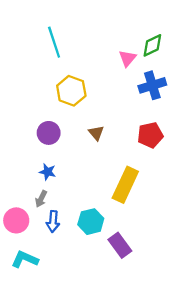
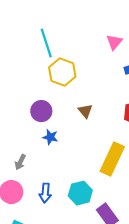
cyan line: (54, 42) -> (46, 43), moved
blue star: (48, 172) -> (50, 137), moved
gray arrow: (41, 199) -> (20, 162), moved

